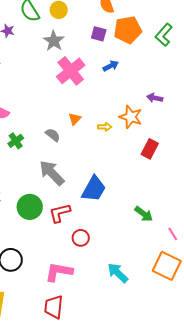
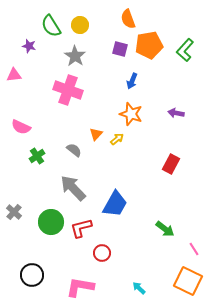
blue arrow: (111, 66) -> (132, 81), turned 140
pink cross: (71, 71) -> (68, 90), moved, turned -32
orange star: (131, 117) -> (131, 114), moved
yellow arrow: (105, 127) -> (117, 139), moved, turned -40
cyan arrow: (118, 273) -> (139, 288), size x0.6

